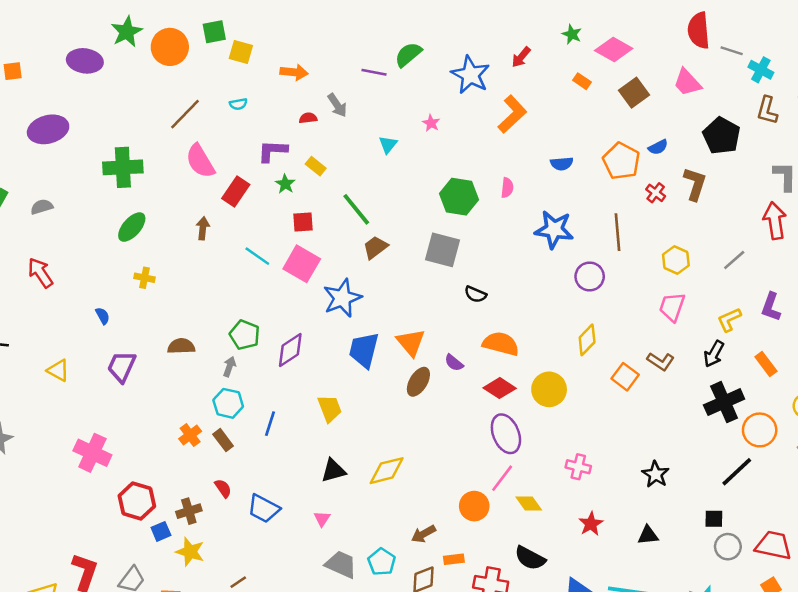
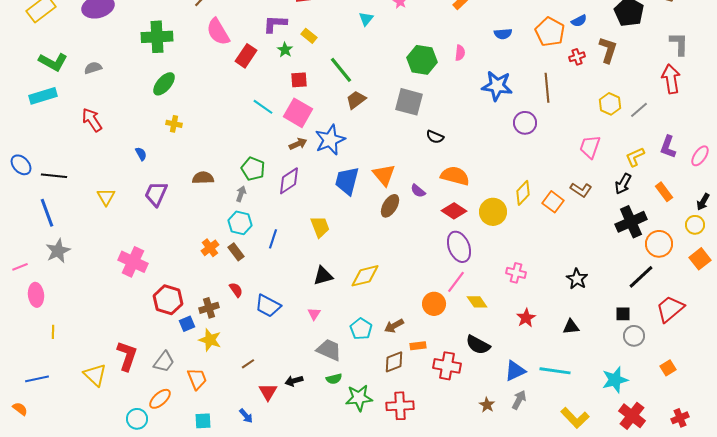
red cross: (656, 193) -> (577, 57), turned 35
brown arrow: (203, 228) -> (298, 144), moved, turned 60
yellow hexagon: (676, 260) -> (610, 104), moved
yellow diamond: (587, 340) -> (523, 193), moved
yellow triangle: (58, 370) -> (106, 197), turned 30
red trapezoid: (774, 545) -> (670, 309), moved, turned -52
cyan pentagon: (382, 562) -> (361, 329), moved

